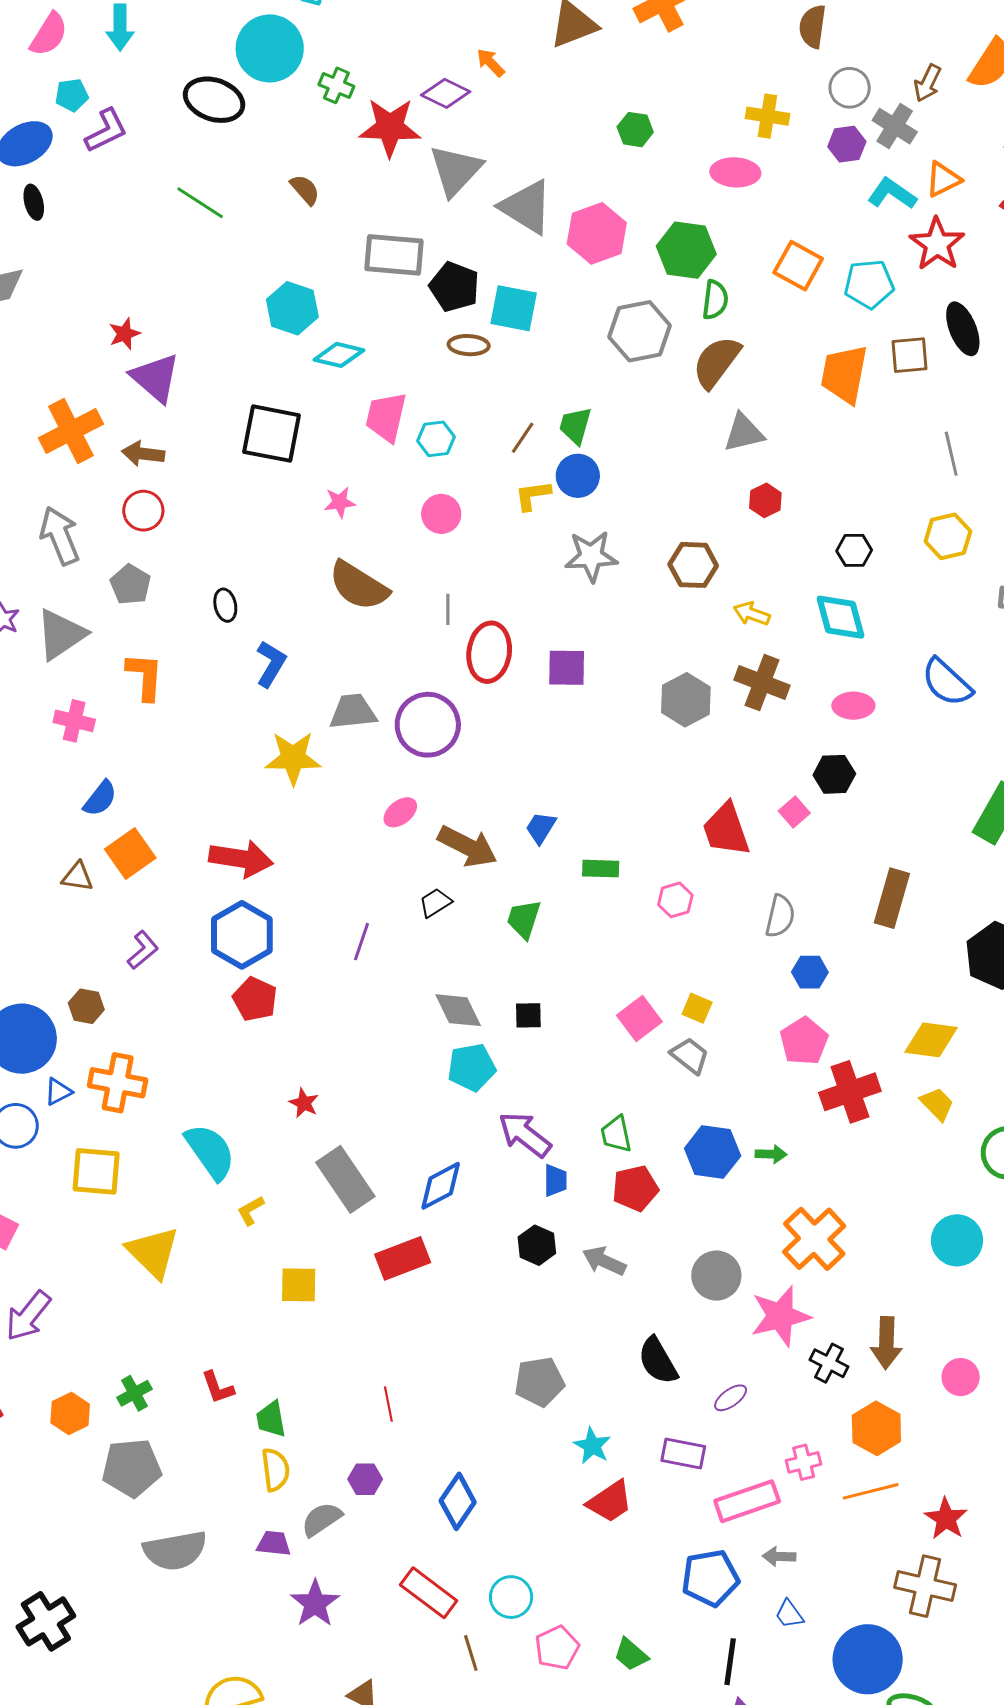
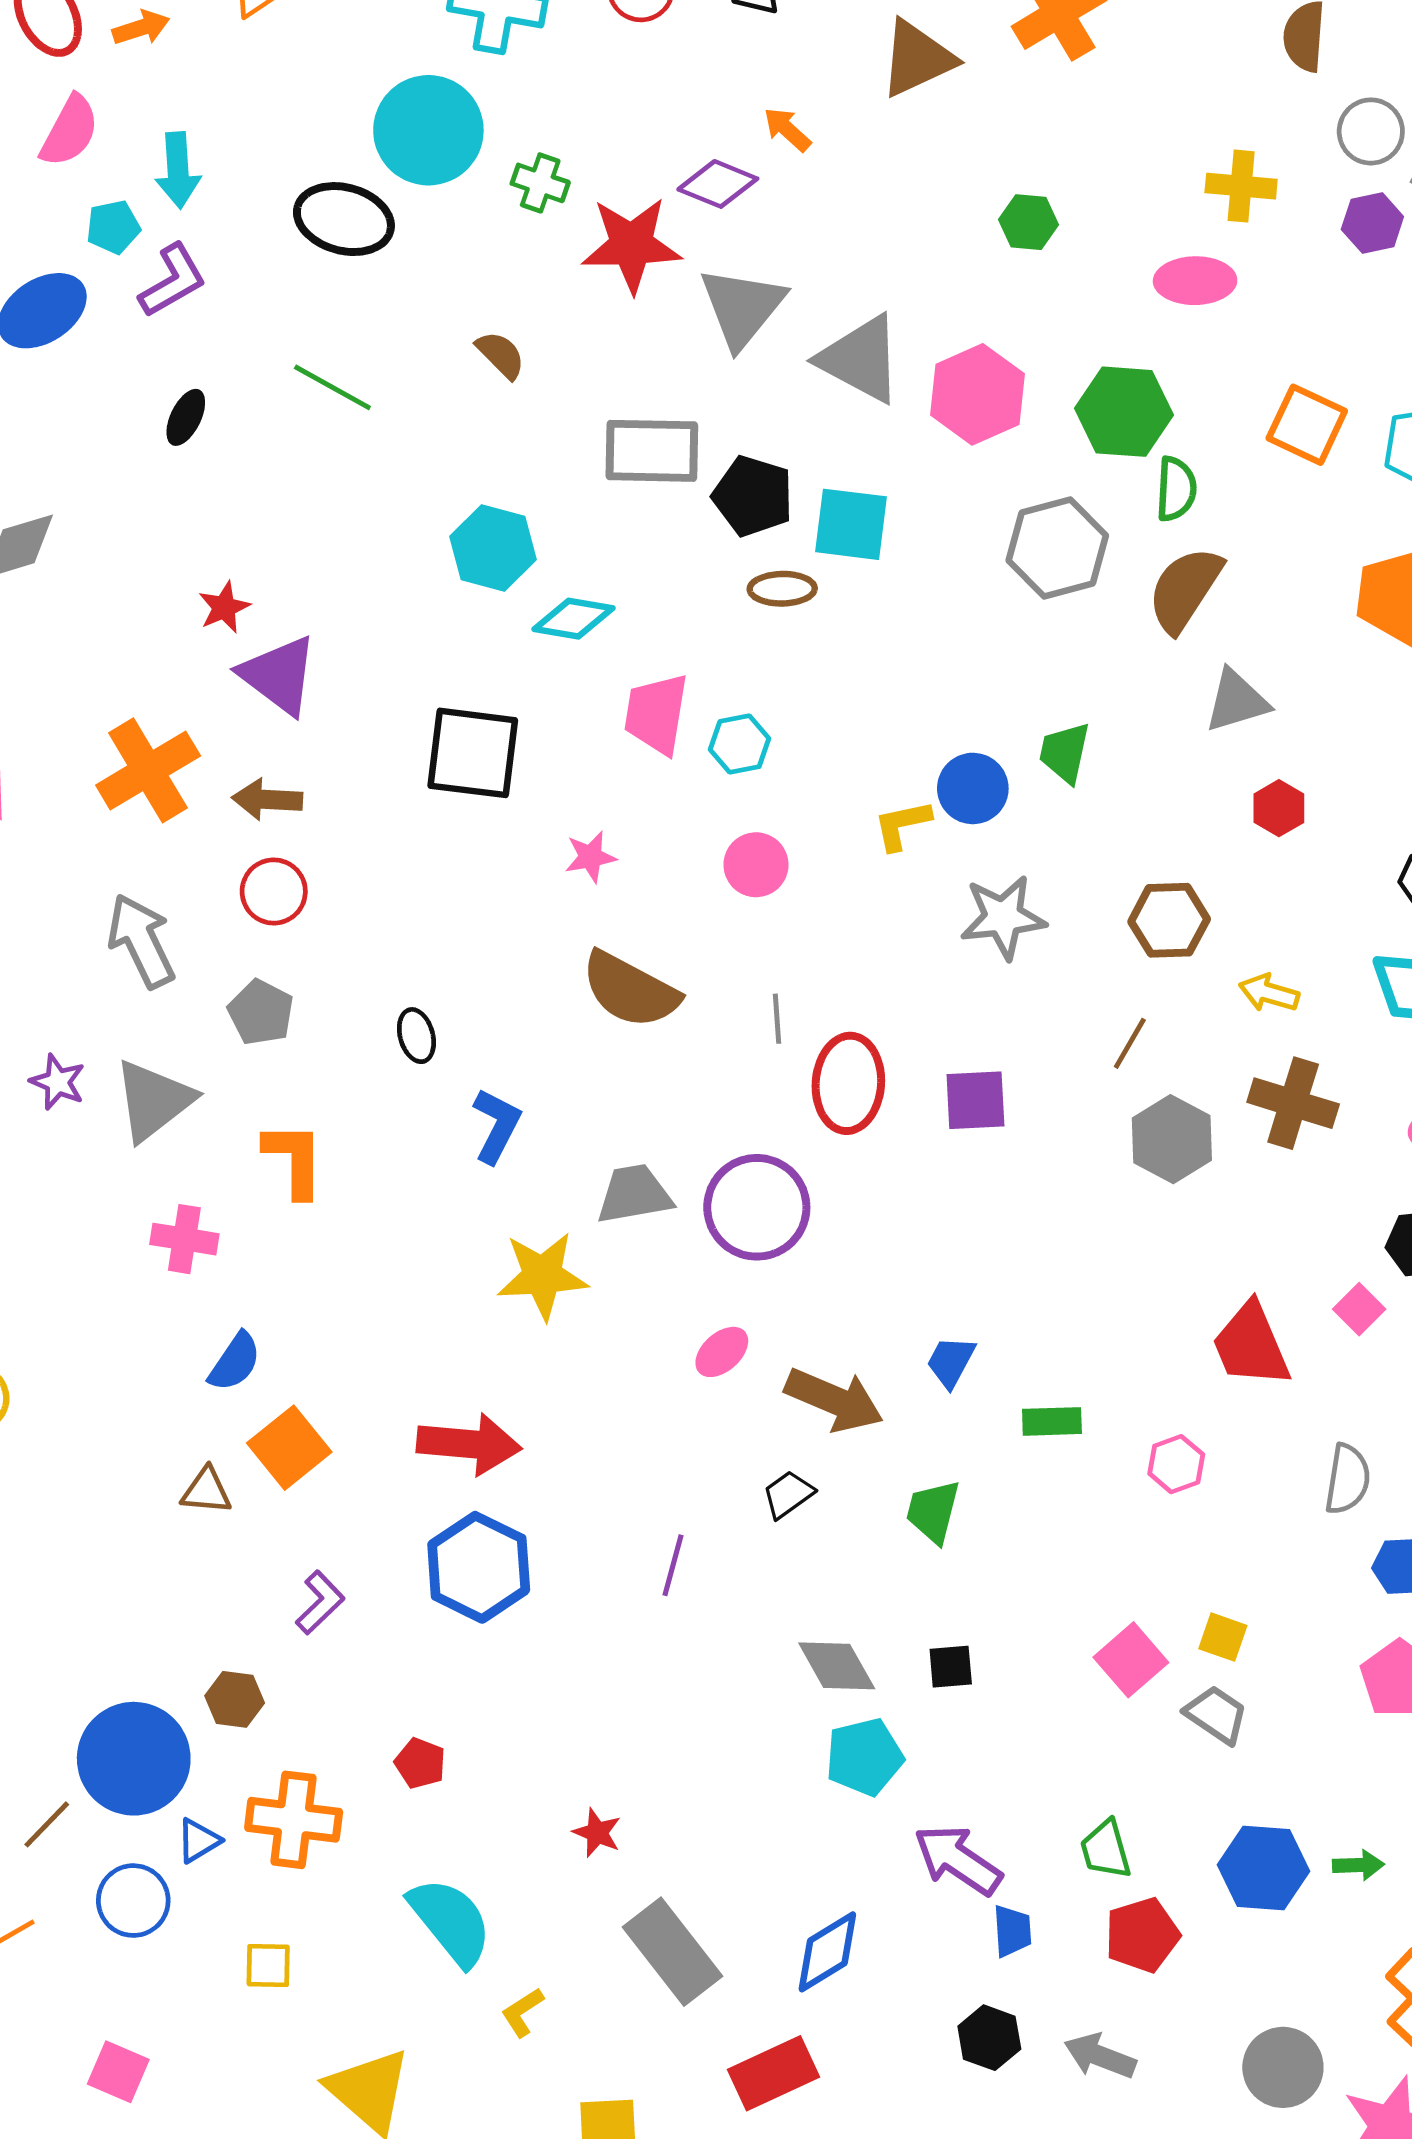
cyan arrow: (120, 27) -> (178, 170), moved
black ellipse: (34, 202) -> (186, 417), moved, turned 44
green trapezoid: (575, 426) -> (1065, 753), moved
brown line: (523, 438) -> (1130, 1043), moved
red pentagon: (255, 999) -> (420, 1763), moved, size x0.7
yellow square: (96, 1171) -> (268, 1965), size x0.6

